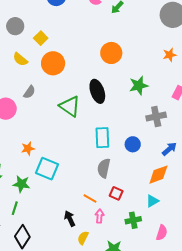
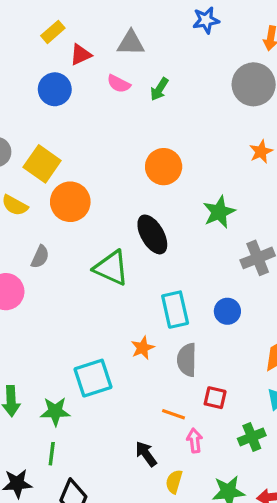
yellow square: (41, 38) -> (42, 164), size x1.5
orange star: (28, 148) -> (143, 348), moved
cyan square: (47, 169) -> (93, 378), turned -30

